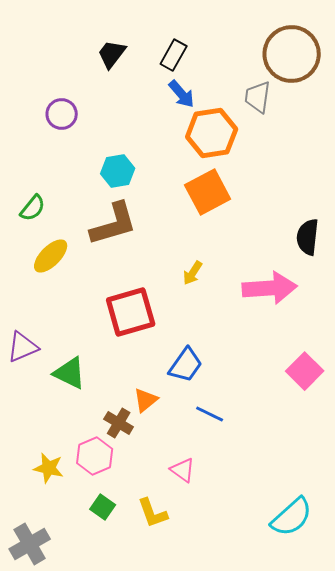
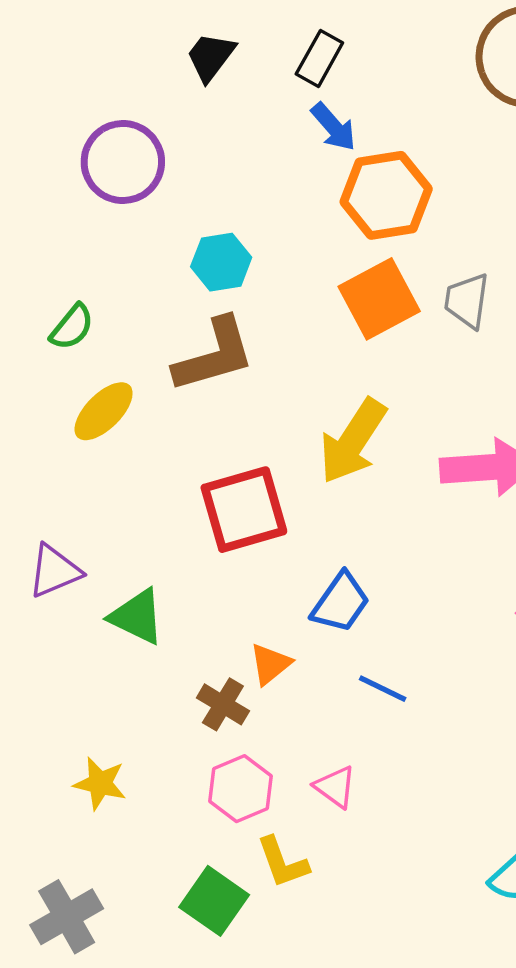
gray trapezoid: (258, 97) -> (467, 301), moved
purple circle: (62, 114) -> (123, 162), size x1.5
yellow arrow: (193, 273) -> (353, 441), size x2.0
pink hexagon: (95, 456) -> (240, 789), moved
green square: (103, 507) -> (214, 901), moved, size x1.5

